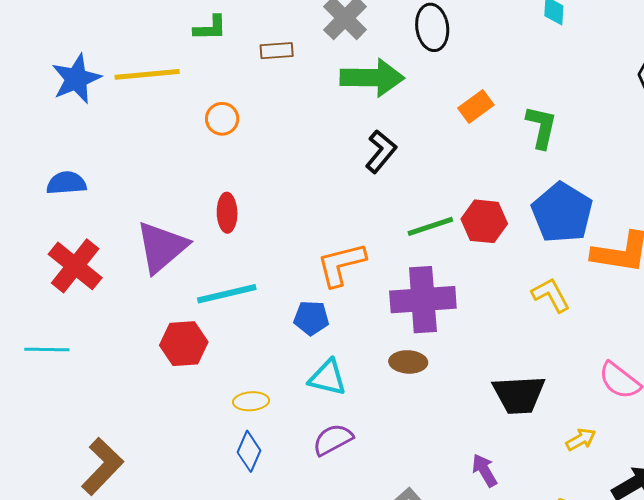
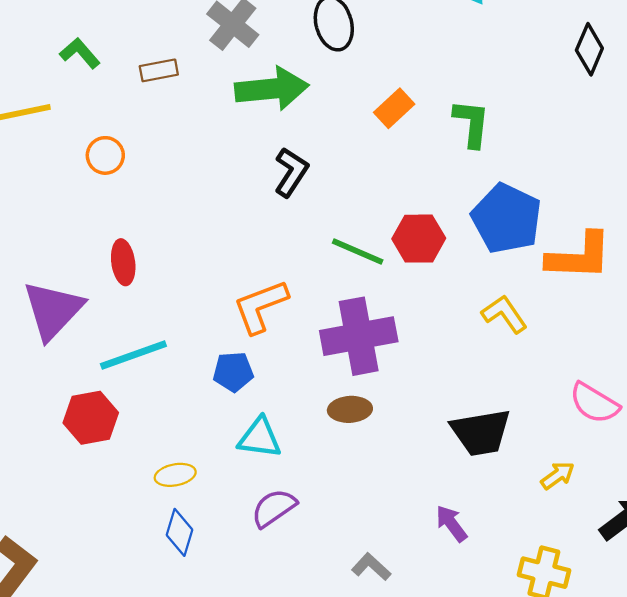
green L-shape: (210, 28) -> (80, 53), turned -123
green line: (430, 226) -> (358, 251), turned 48

